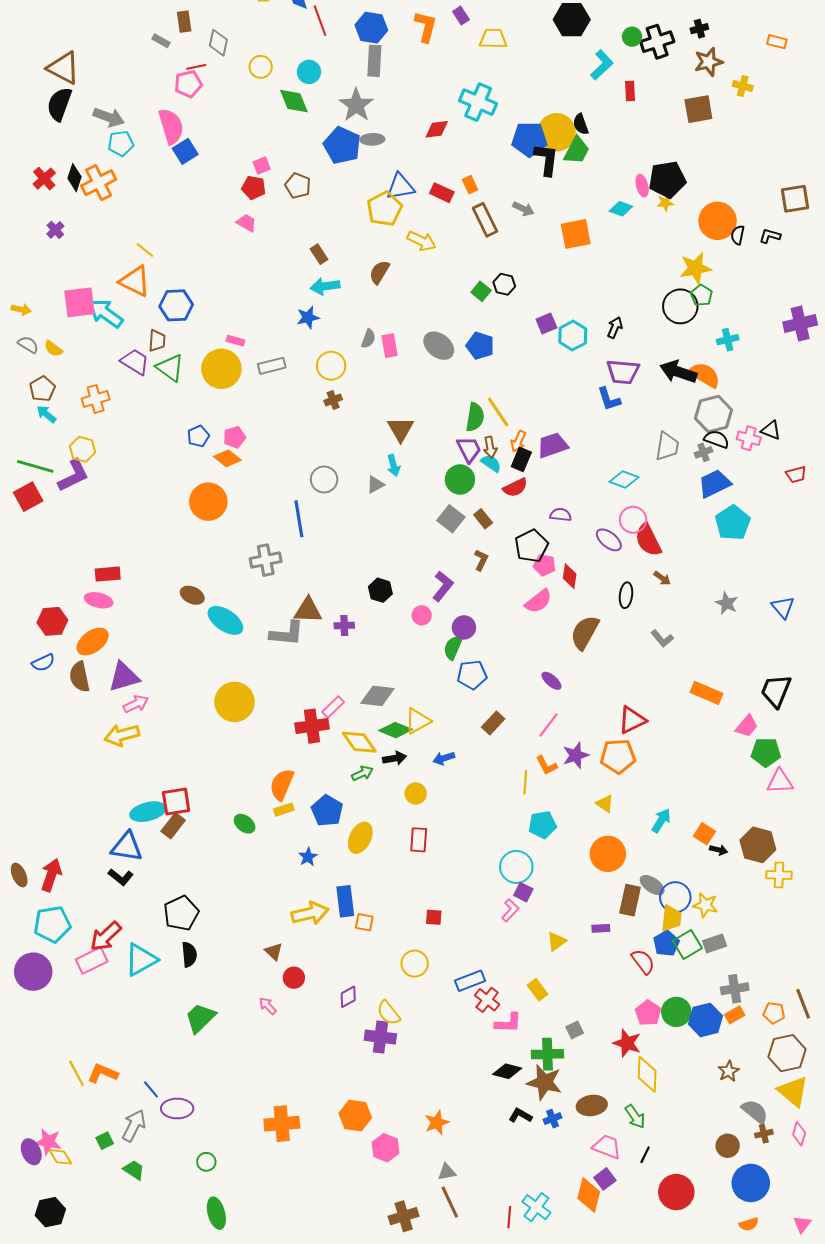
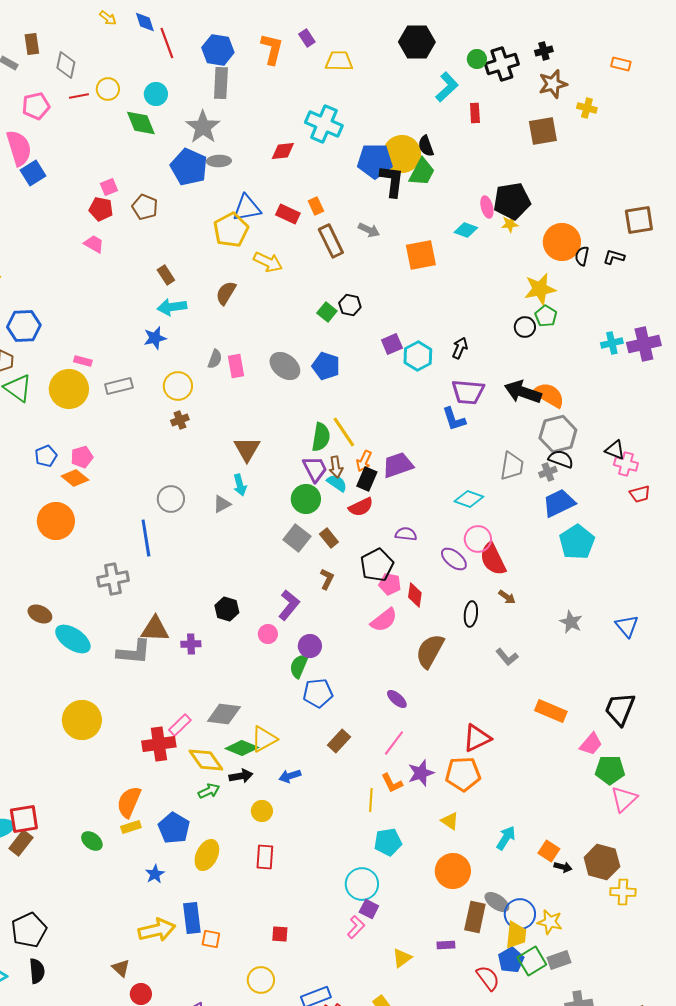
red line: (196, 67) -> (79, 96), moved
black circle: (680, 306) -> (525, 327), size x0.6
cyan cross: (728, 340) -> (612, 343), moved
pink cross: (749, 438) -> (626, 464), moved
pink triangle: (780, 781) -> (624, 799), turned -40

